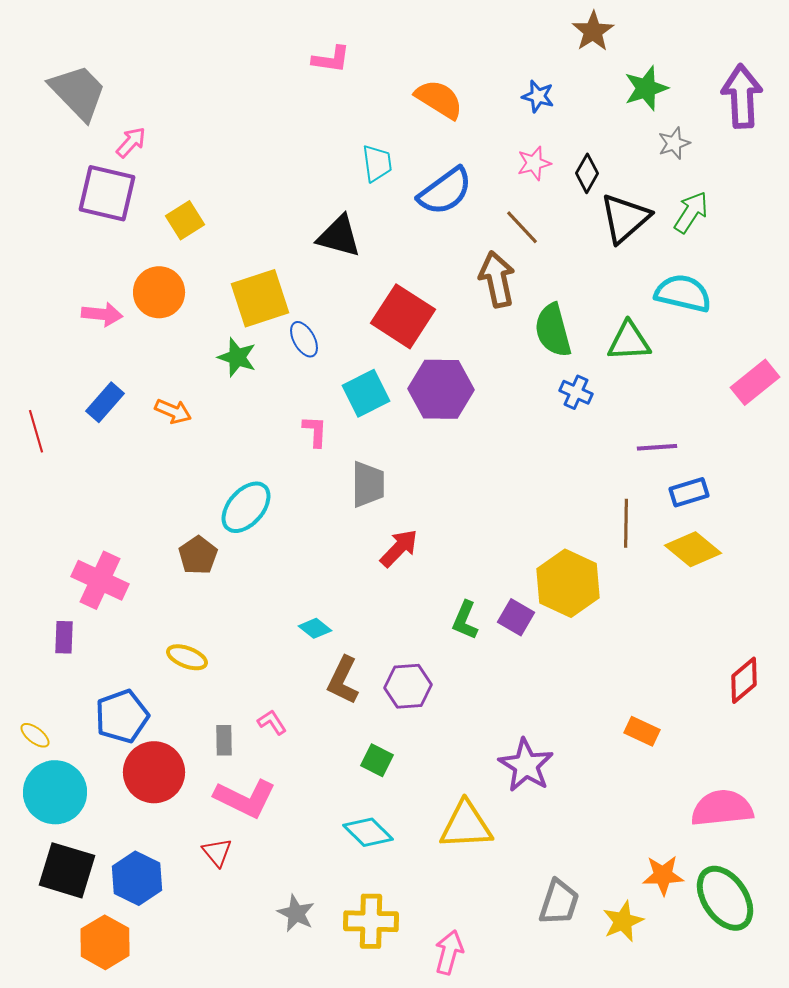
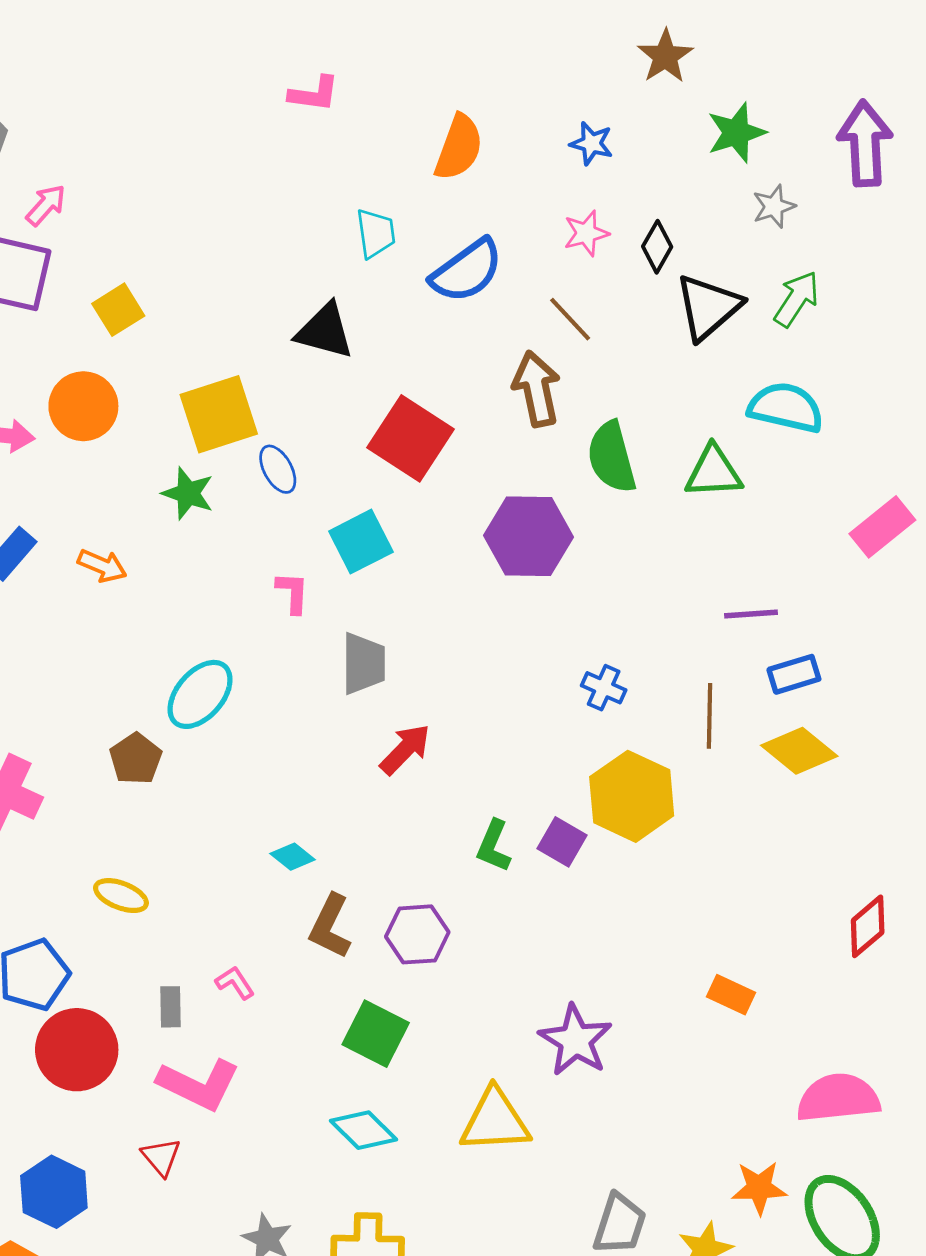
orange semicircle: (439, 99) -> (459, 147), turned 78
purple hexagon: (441, 389) -> (528, 536), moved
blue cross: (576, 392) -> (604, 688), moved
green square: (377, 760) -> (376, 1034), size x1.5

